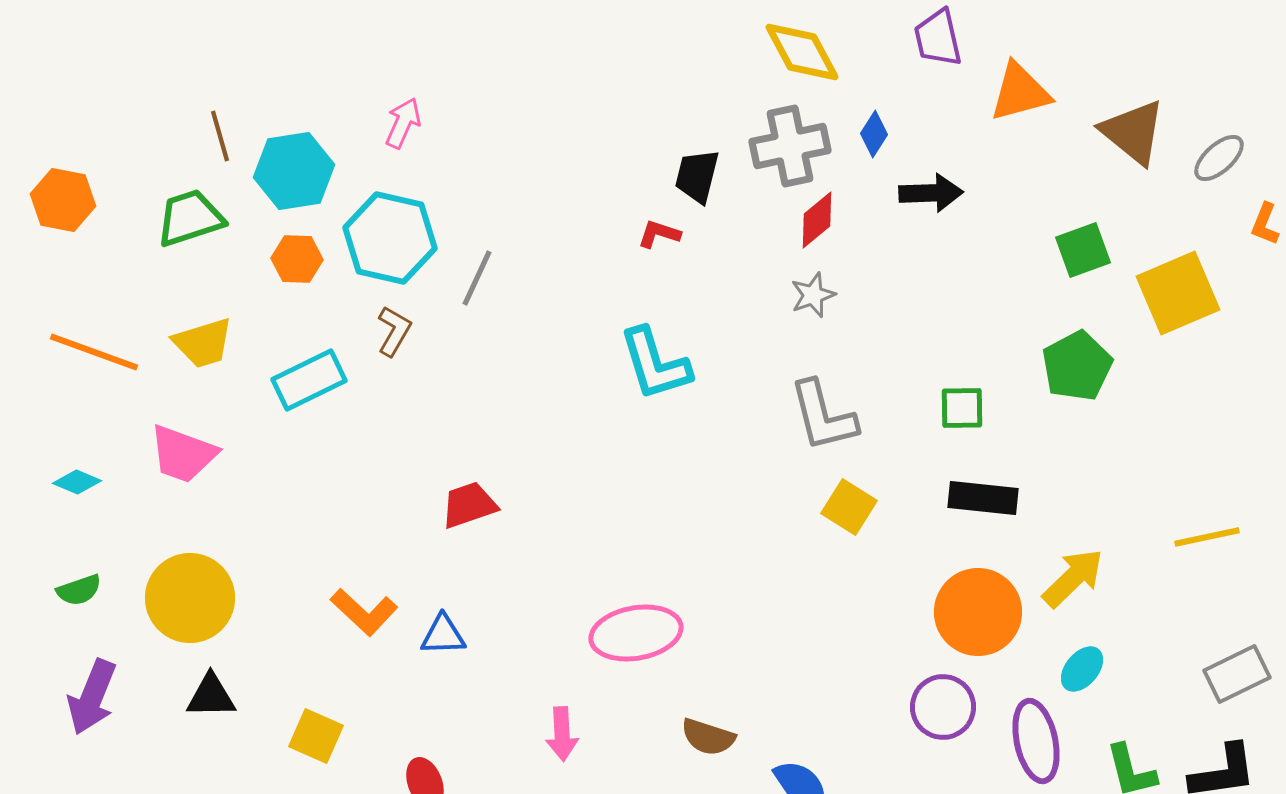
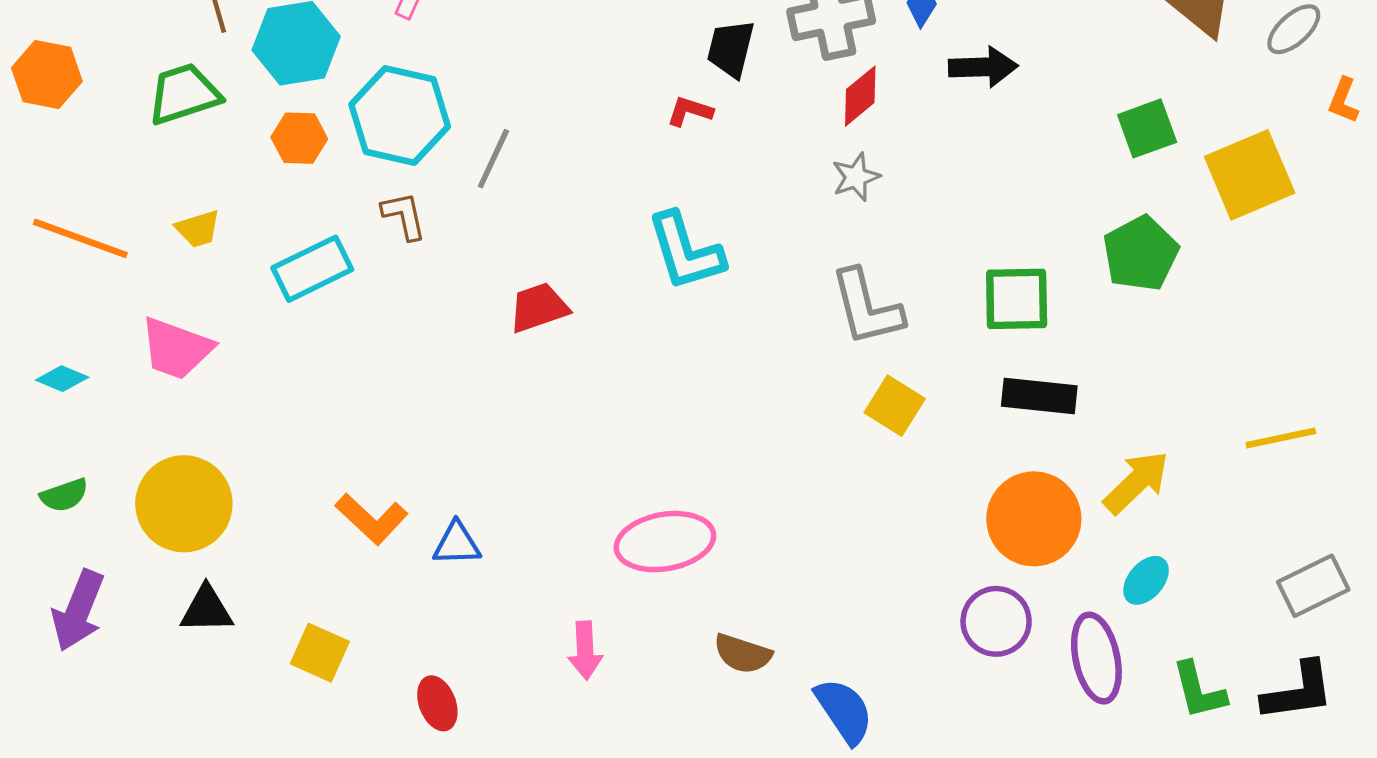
brown L-shape: (394, 331) -> (404, 216), turned -42
yellow trapezoid: (203, 343) -> (198, 229), size x0.7
green square: (962, 408) -> (1017, 299), size x1.4
red trapezoid: (469, 505) -> (539, 307), moved

